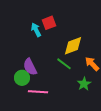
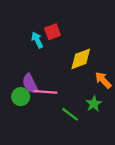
green line: (64, 64) -> (70, 114), moved
pink line: (38, 92) -> (45, 92), moved

